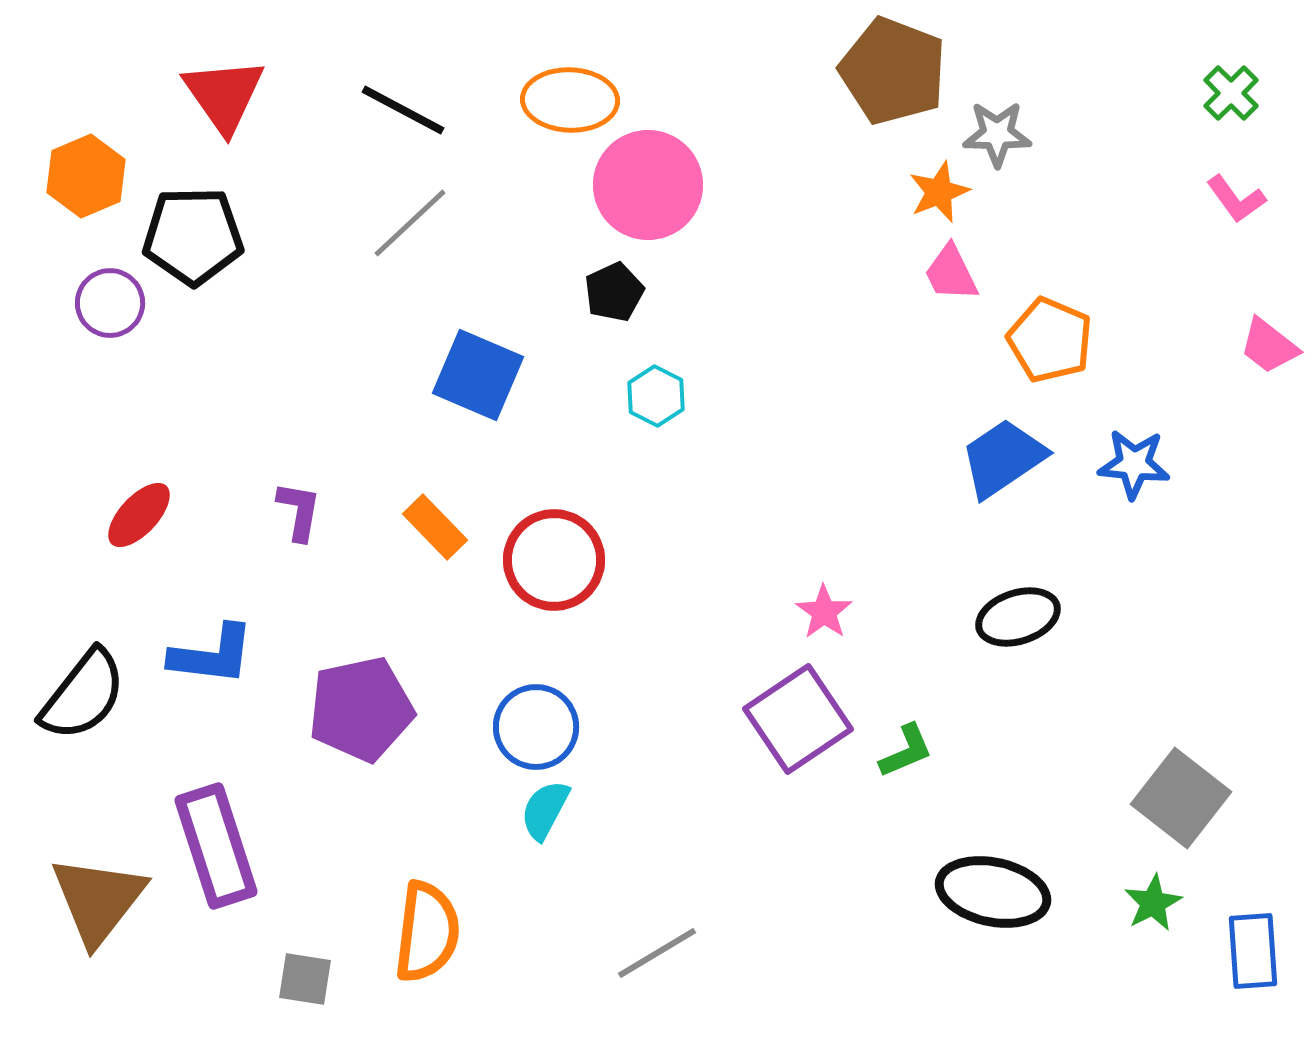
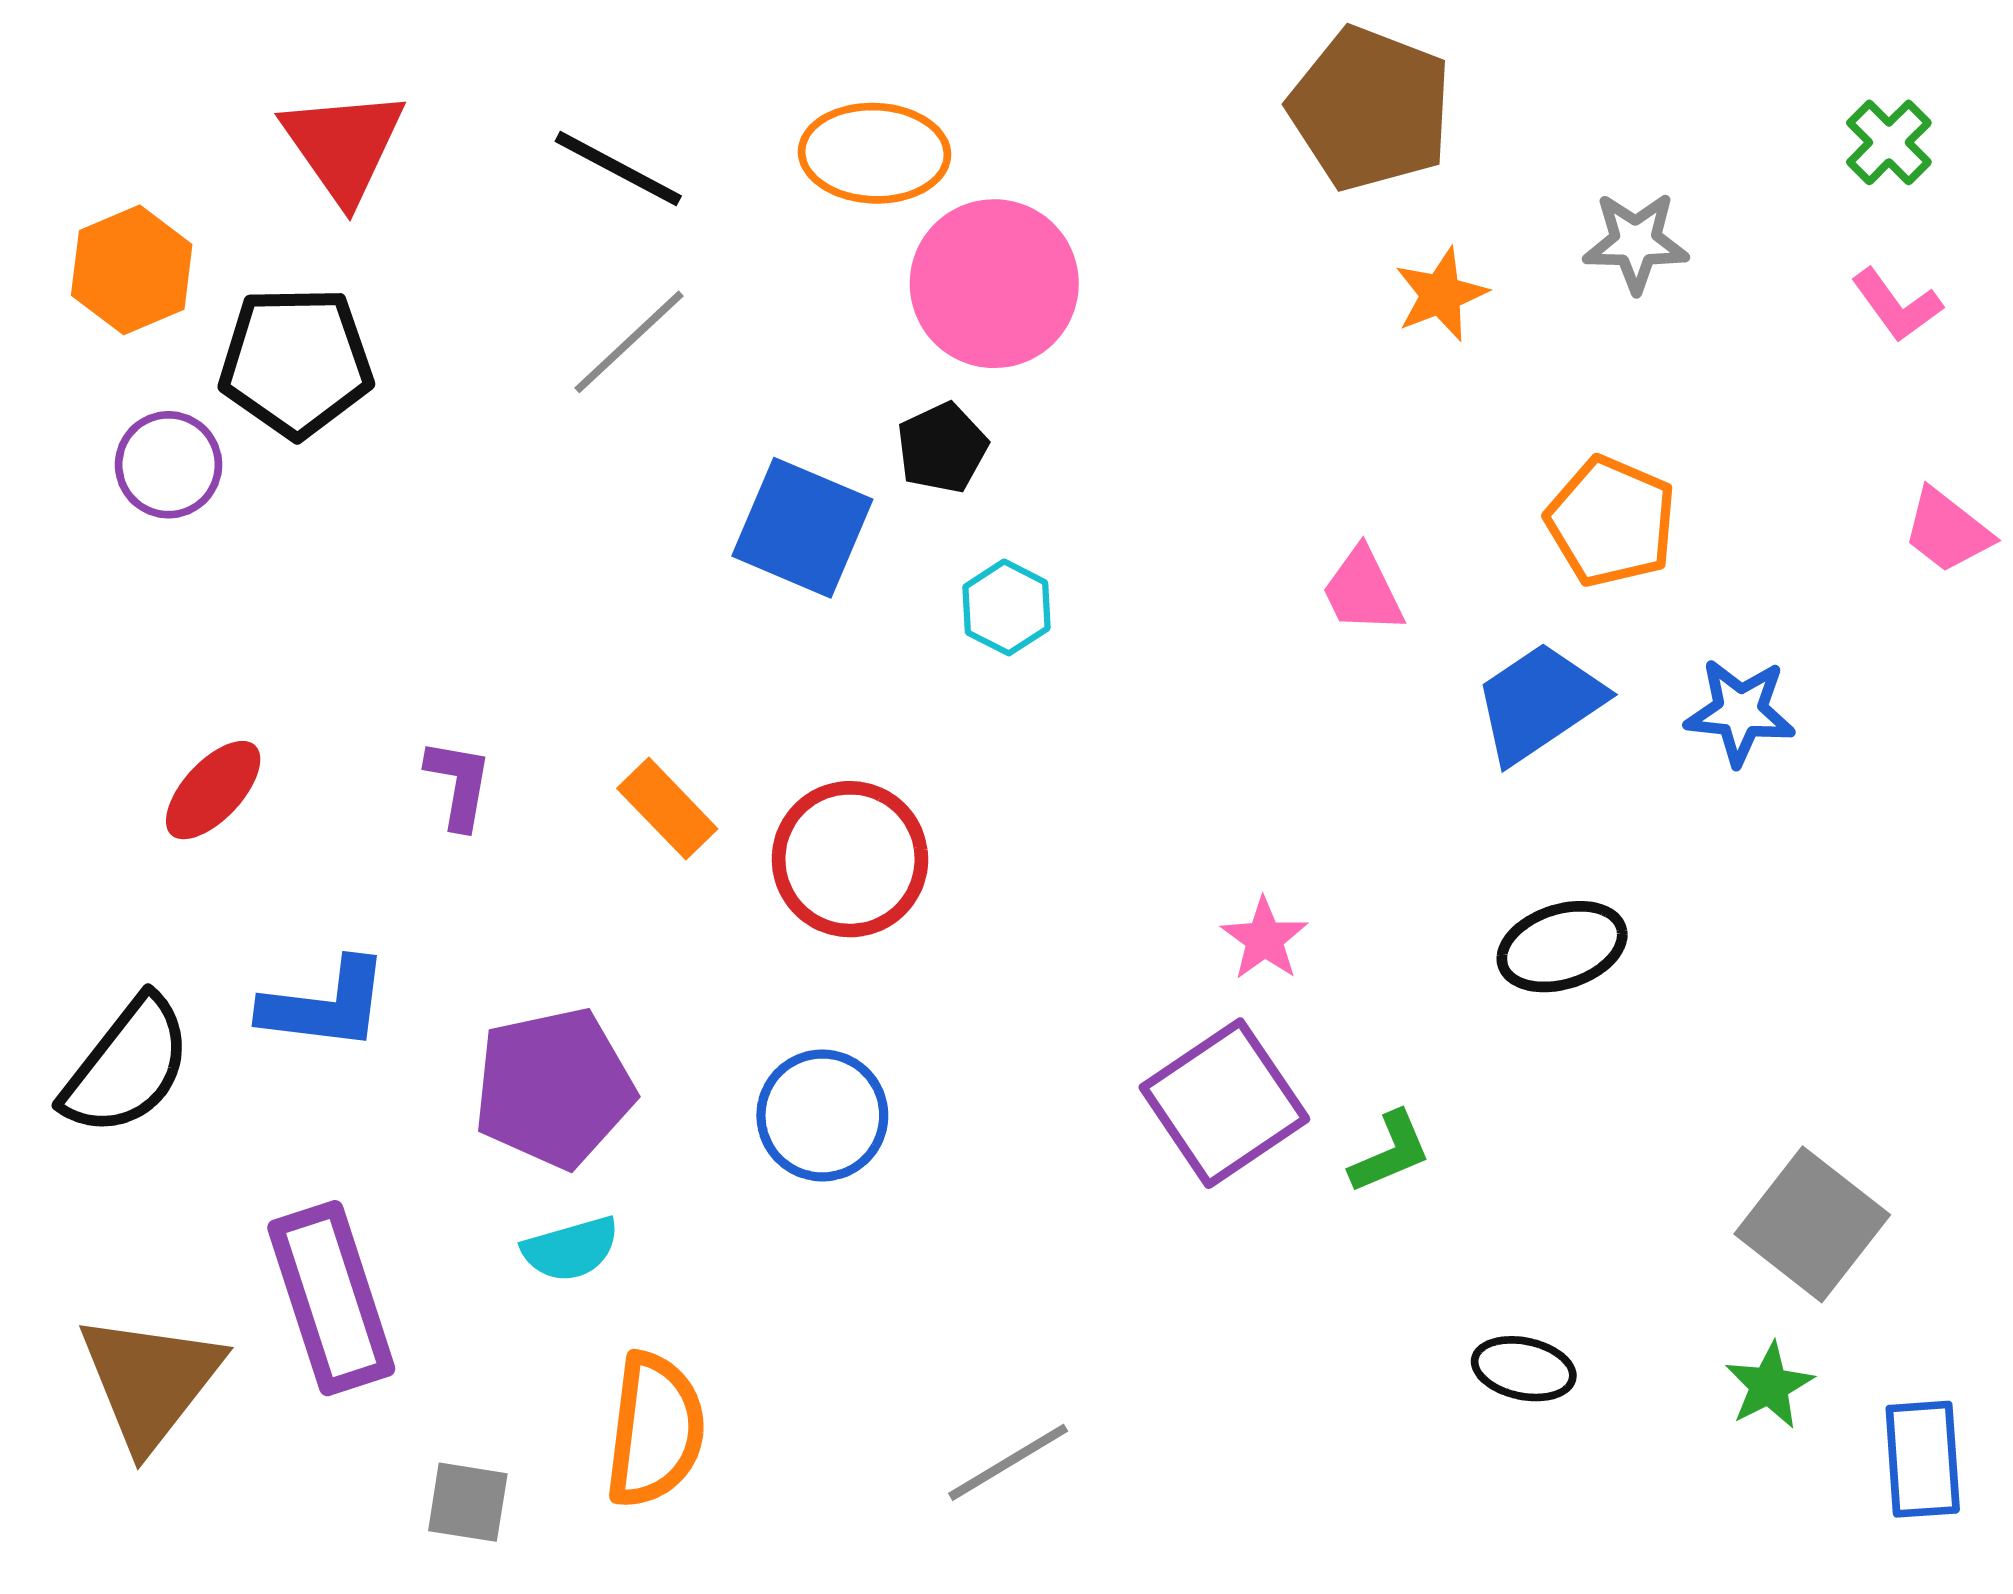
gray star: (997, 134) -> (1636, 242), moved
pink trapezoid: (951, 273) -> (1363, 591), moved
blue square: (478, 375) -> (802, 528), moved
cyan semicircle: (545, 810) -> (571, 1249), moved, turned -134
black ellipse: (993, 892) -> (1524, 1369), size x0.6

